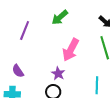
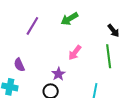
pink arrow: (71, 50) -> (75, 53), size x0.7

